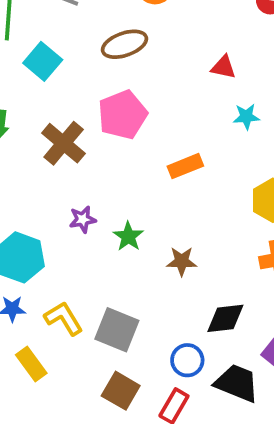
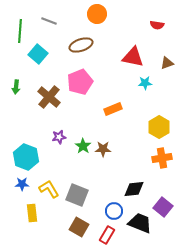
red triangle: (223, 67) -> (133, 57), size x1.6
brown star: (182, 261) -> (103, 149), moved
yellow rectangle: (31, 364) -> (32, 213), turned 30

